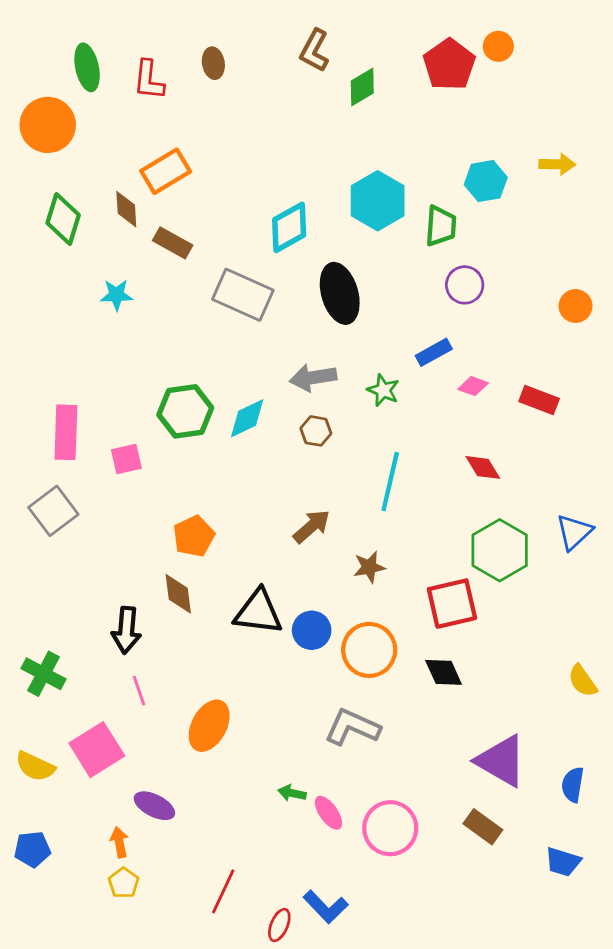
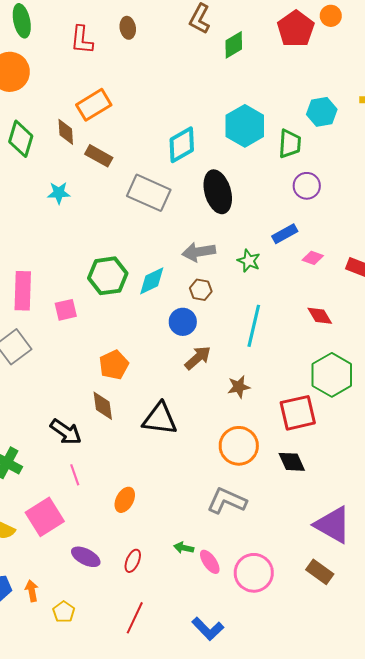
green ellipse: (87, 67) -> (22, 21), moved
black arrow: (126, 630) -> (66, 432), turned -60
blue circle: (312, 630) -> (183, 322), moved
orange ellipse: (209, 726) -> (125, 500), size x0.7
orange arrow: (119, 842) -> (32, 591), moved
red ellipse: (279, 925) -> (133, 561), moved

